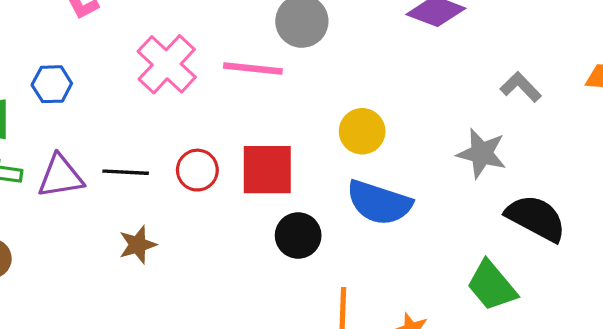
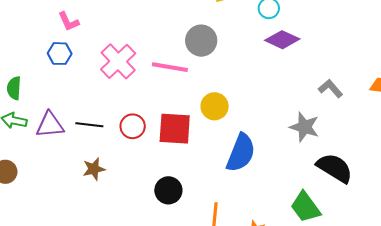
blue hexagon: (52, 84) -> (60, 54), moved
yellow circle: (362, 131) -> (215, 106), moved
blue semicircle: (379, 203) -> (241, 153), turned -90
black circle: (298, 235) -> (168, 190), moved

